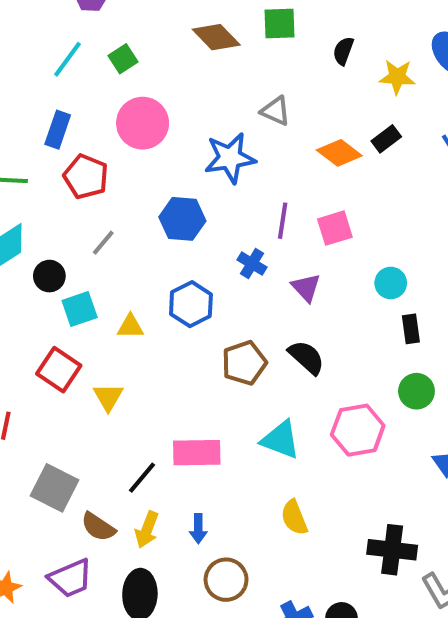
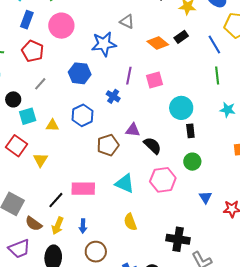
blue rectangle: (58, 130) -> (27, 20), moved
cyan circle: (391, 283) -> (181, 108), size x1.5
purple triangle: (306, 288) -> (133, 130), moved, turned -42
black semicircle: (306, 357) -> (152, 146), moved

